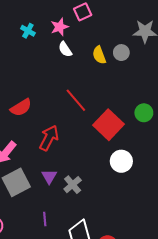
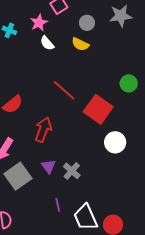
gray circle: (121, 53) -> (87, 23), moved
yellow semicircle: (99, 55) -> (80, 44), turned -36
green circle: (144, 113) -> (129, 83), moved
purple line: (45, 219) -> (58, 205), moved

